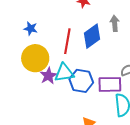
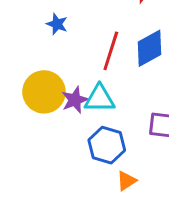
yellow circle: (35, 58) -> (44, 92), moved
blue hexagon: (81, 81) -> (107, 145), moved

